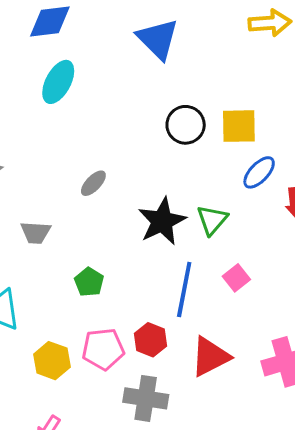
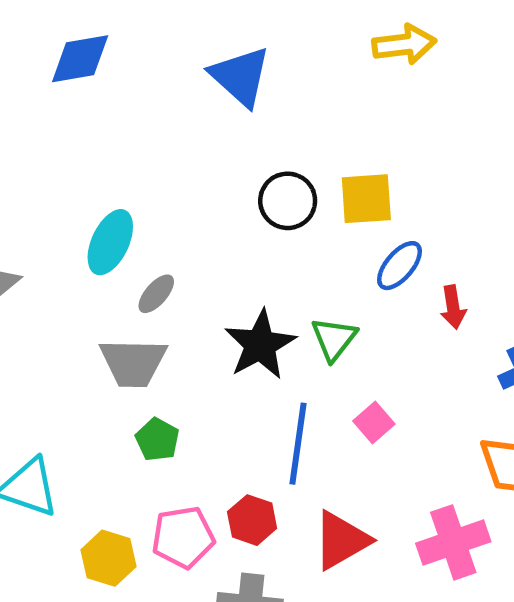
cyan ellipse: (58, 82) -> (110, 242), moved
gray trapezoid: (36, 233) -> (133, 363), moved, size x1.5

